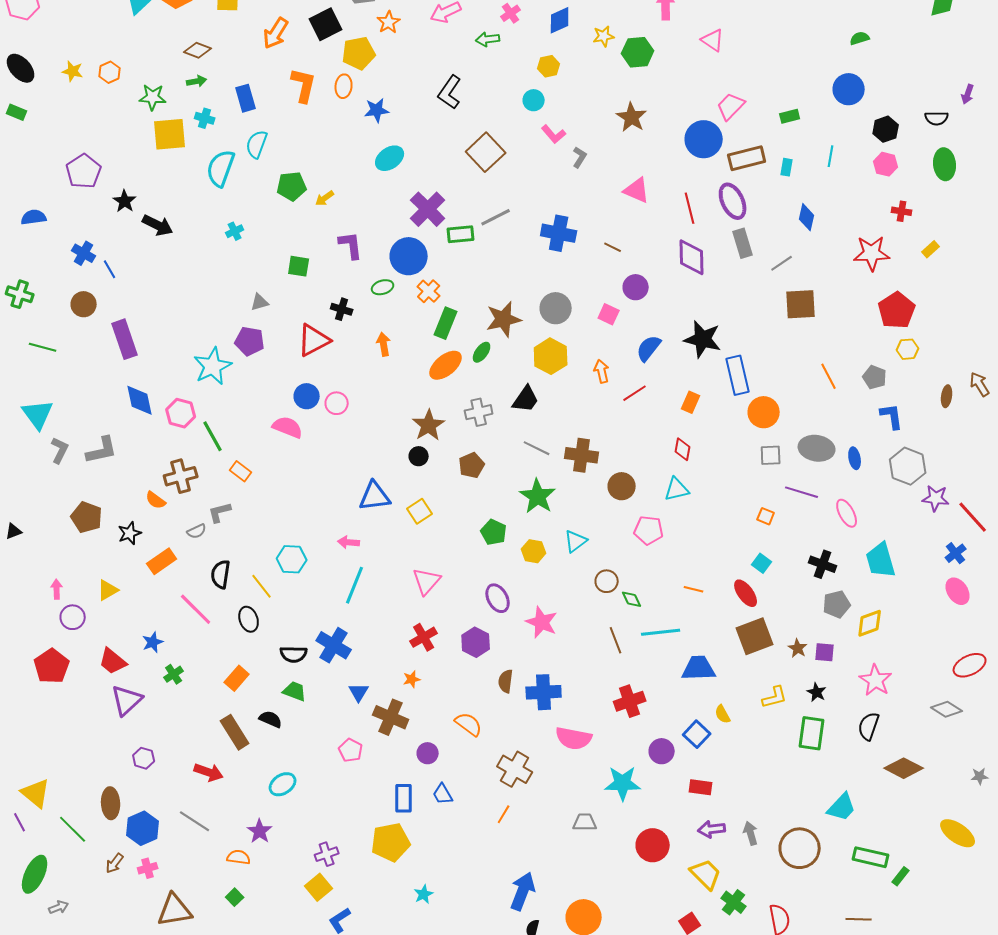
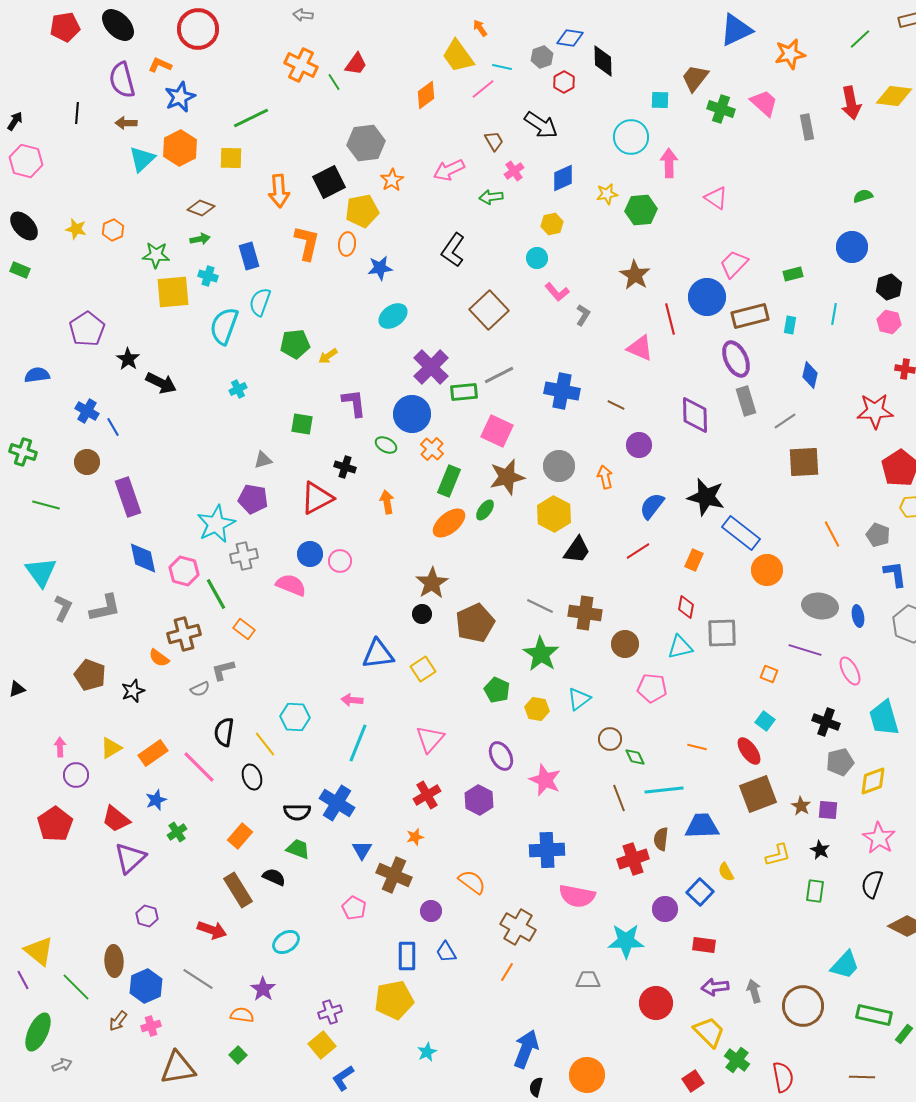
orange arrow: (276, 33) -> (279, 191), turned -36
red line: (690, 208) -> (670, 319), moved
green ellipse: (383, 287) -> (386, 445), turned 45
pink square: (609, 314) -> (497, 431), moved, size x1.5
orange arrow: (602, 371) -> (605, 477), moved
blue rectangle: (738, 375) -> (741, 533), turned -39
black trapezoid: (526, 399) -> (577, 550), moved
gray cross: (479, 412) -> (244, 556), moved
gray square: (771, 455) -> (722, 633), moved, size x1.4
brown pentagon: (472, 465) -> (475, 623), size x1.5
orange rectangle: (162, 561) -> (153, 753), moved
brown semicircle: (506, 681) -> (661, 839), moved
green rectangle: (812, 733) -> (815, 891), size x0.7

